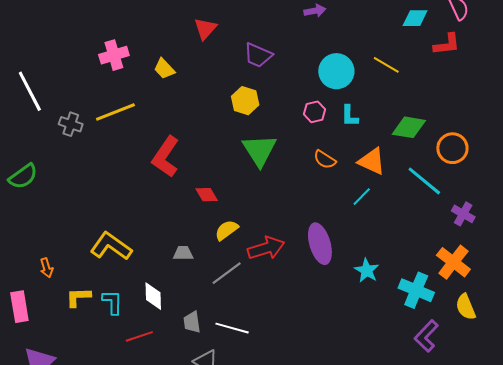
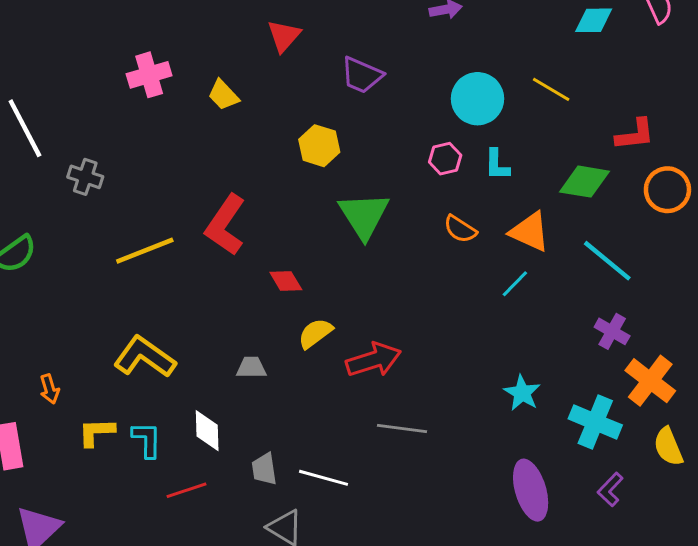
red L-shape: (447, 44) -> (635, 134), moved
yellow hexagon: (245, 101) -> (319, 146), moved
yellow line: (115, 112) -> (145, 251), moved
orange circle: (452, 148) -> (667, 190), moved
purple cross: (463, 214) -> (612, 331), moved
purple ellipse: (320, 244) -> (531, 490), moved
gray line: (227, 273) -> (402, 428), moved, turned 44
purple L-shape: (426, 336) -> (610, 489), size x0.7

